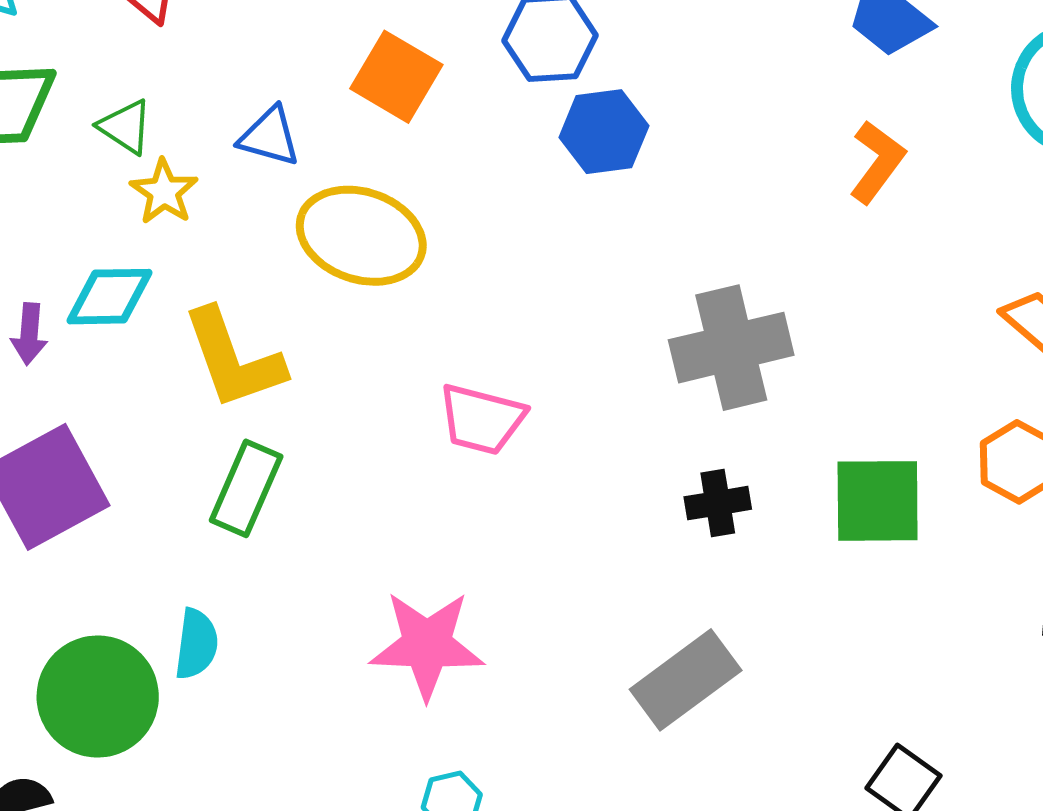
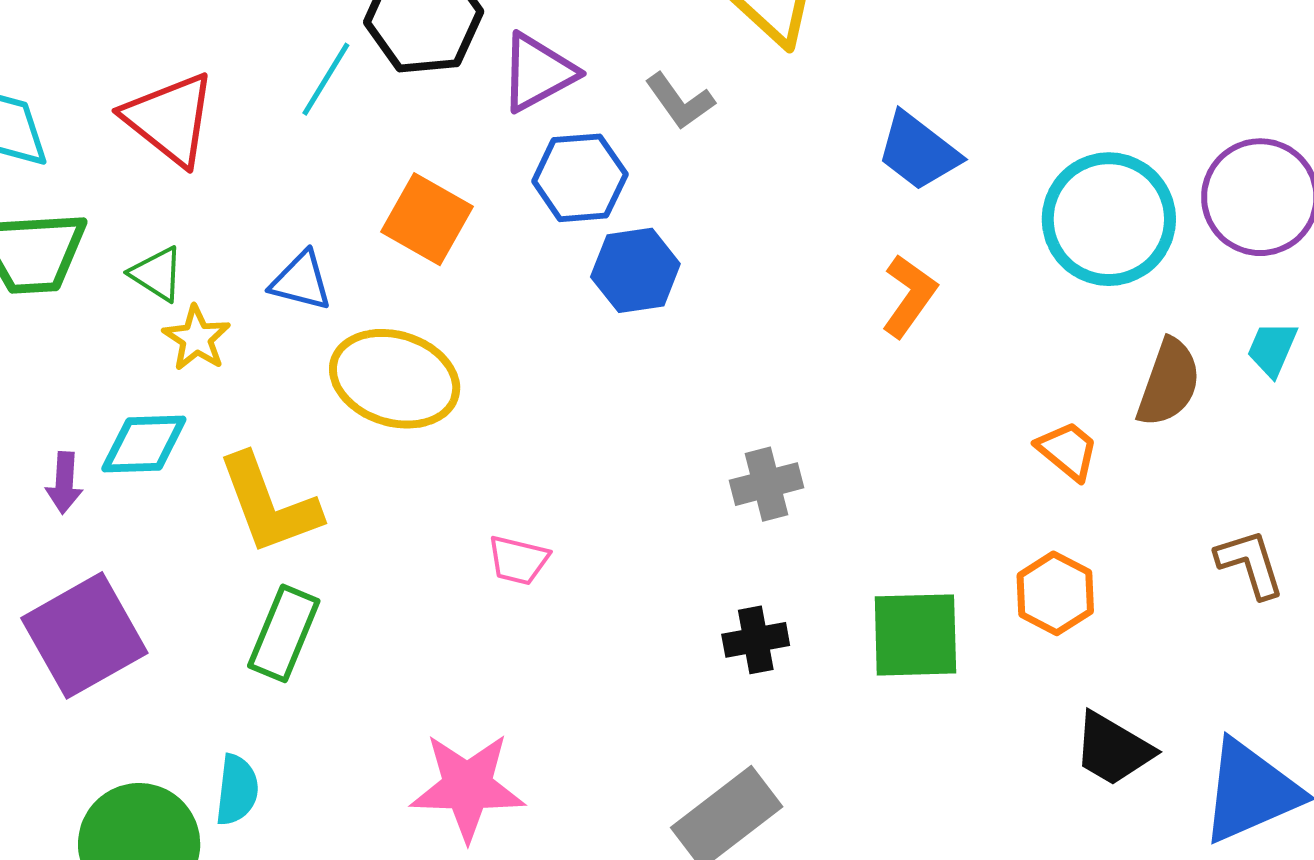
gray cross: (731, 348) -> (766, 484), size x0.6
pink trapezoid: (482, 419) -> (518, 560), size x0.7

